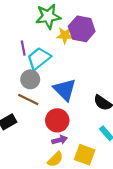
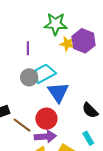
cyan trapezoid: (39, 58) -> (44, 73), moved
brown line: (28, 99) -> (22, 125), moved
purple arrow: (60, 140) -> (45, 137), size x1.5

